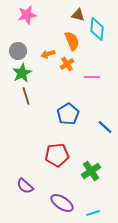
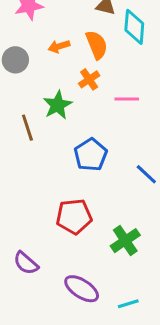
orange arrow: (48, 54) -> (59, 46), moved
green star: (22, 73) -> (58, 105), moved

